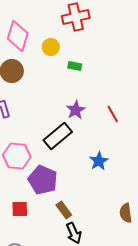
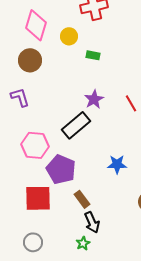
blue star: (99, 161) -> (117, 164), moved, turned 30
red square: (20, 209) -> (38, 198), size x1.6

